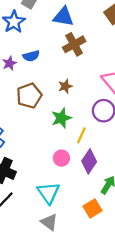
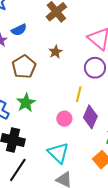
green star: (61, 118) -> (26, 103), moved

